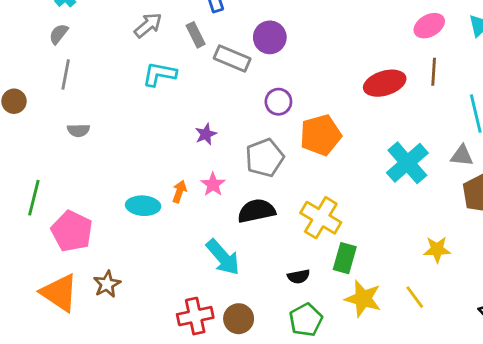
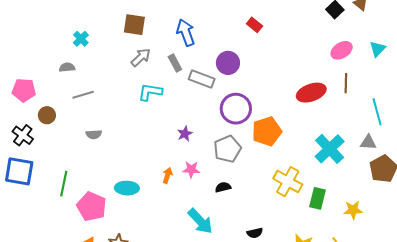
gray semicircle: (59, 34) -> (67, 67), moved, turned 49
gray line: (66, 74) -> (83, 95), turned 65
purple circle: (278, 102) -> (236, 109), size x1.6
pink star: (213, 184) -> (191, 169), turned -30
cyan ellipse: (143, 206) -> (127, 188), moved
black semicircle: (256, 211) -> (223, 187), size x0.6
yellow cross: (321, 218) -> (288, 182), moved
green rectangle: (345, 258) -> (318, 198), moved

